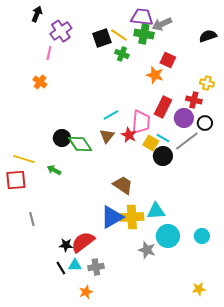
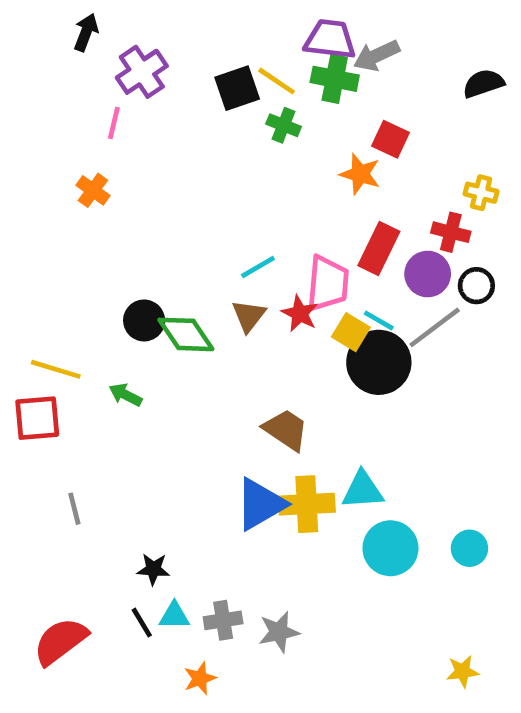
black circle: (163, 156) -> (379, 362), size x1.4
red semicircle: (83, 242) -> (60, 641), moved
gray star: (147, 250) -> (279, 632), moved, turned -30

